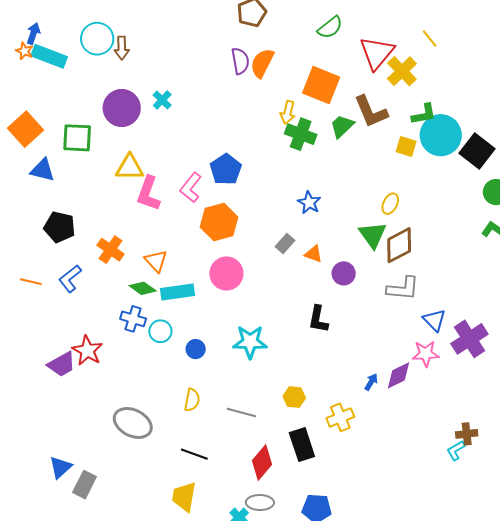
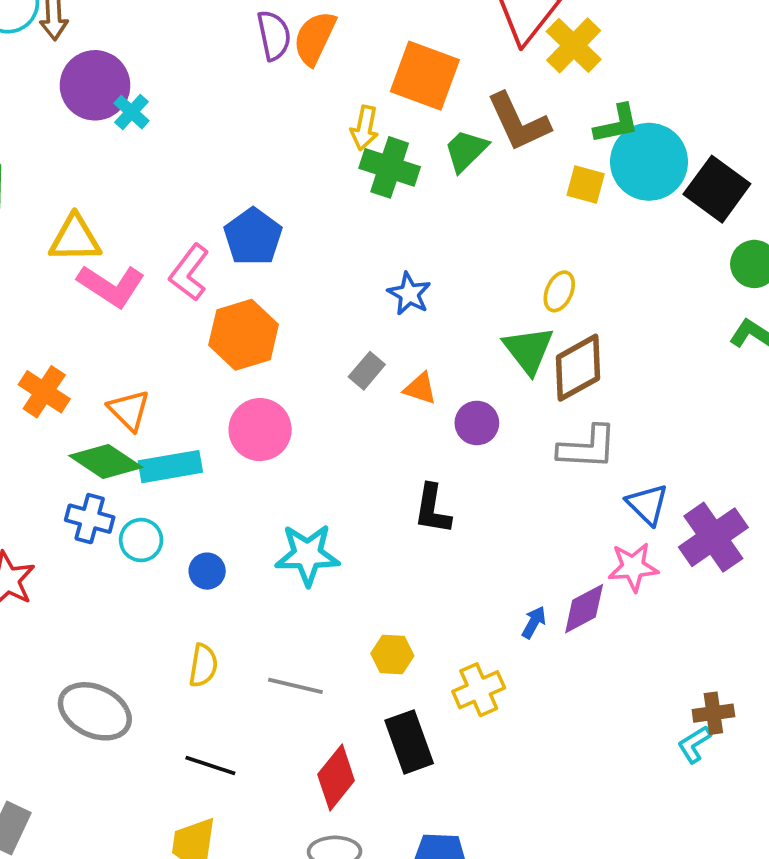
purple circle: (122, 108) -> (95, 85), moved
pink L-shape: (148, 193) -> (111, 286), turned -75
green diamond: (143, 288) -> (106, 462), size x1.4

